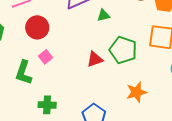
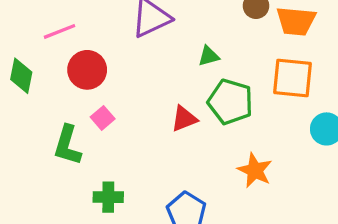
green triangle: (104, 15) -> (209, 56), moved
orange star: (136, 92) -> (255, 170), turned -30

